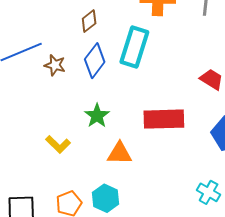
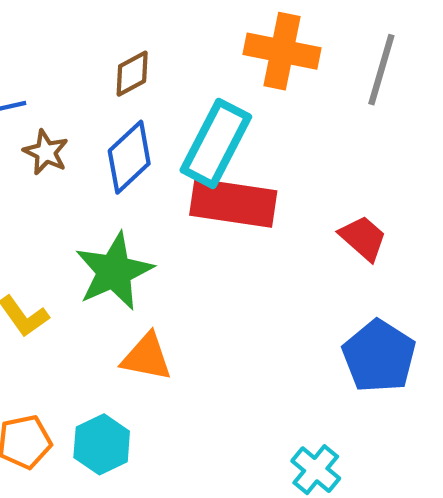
green star: (97, 116) -> (114, 271), size x1.5
red rectangle: (164, 119) -> (233, 203), moved

